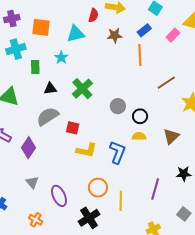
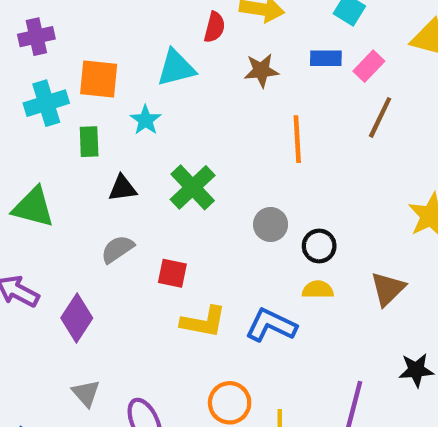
orange square: (41, 27) -> (99, 79), moved
blue rectangle: (144, 30) -> (326, 58), turned 40
pink rectangle: (173, 35) -> (369, 66), moved
orange line: (140, 55) -> (297, 139), moved
brown line: (166, 83) -> (380, 117), moved, turned -30
gray semicircle: (48, 116) -> (117, 249), size x0.7
blue L-shape: (117, 152) -> (271, 325), turned -85

